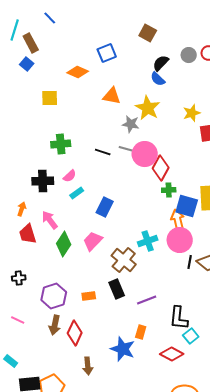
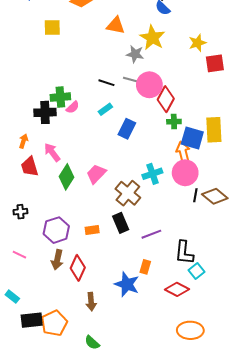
green cross: (61, 144) -> (60, 97), moved
cyan rectangle: (77, 193) -> (105, 109), moved
blue rectangle: (105, 207) -> (127, 129), moved

